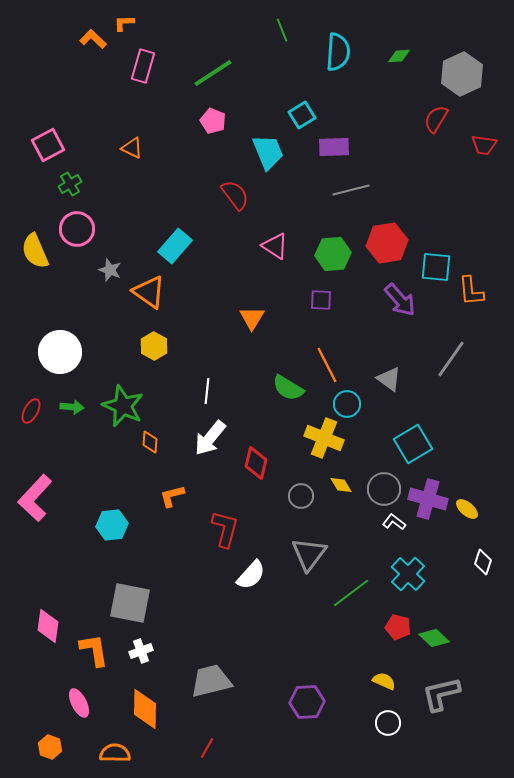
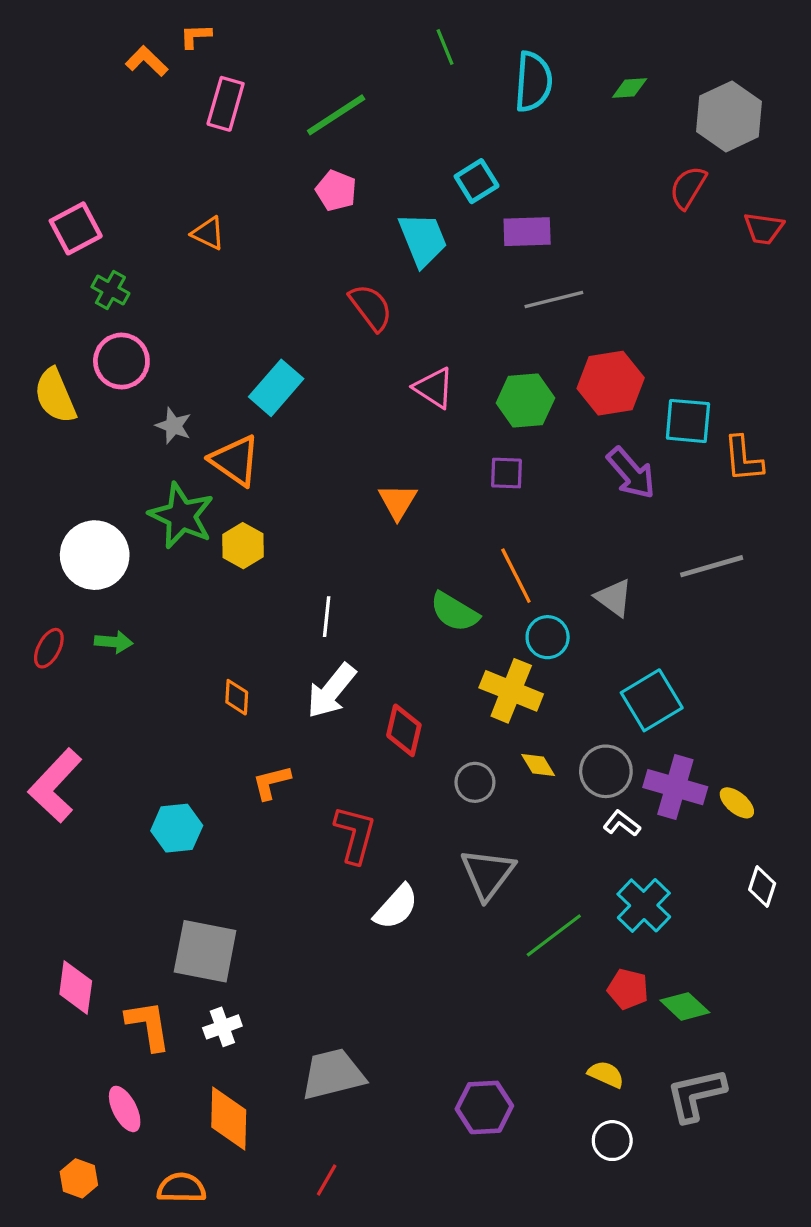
green cross: (70, 184) -> (110, 290), turned -30
gray line: (451, 359) -> (712, 566), turned 39
green star: (123, 406) -> (181, 516), moved

